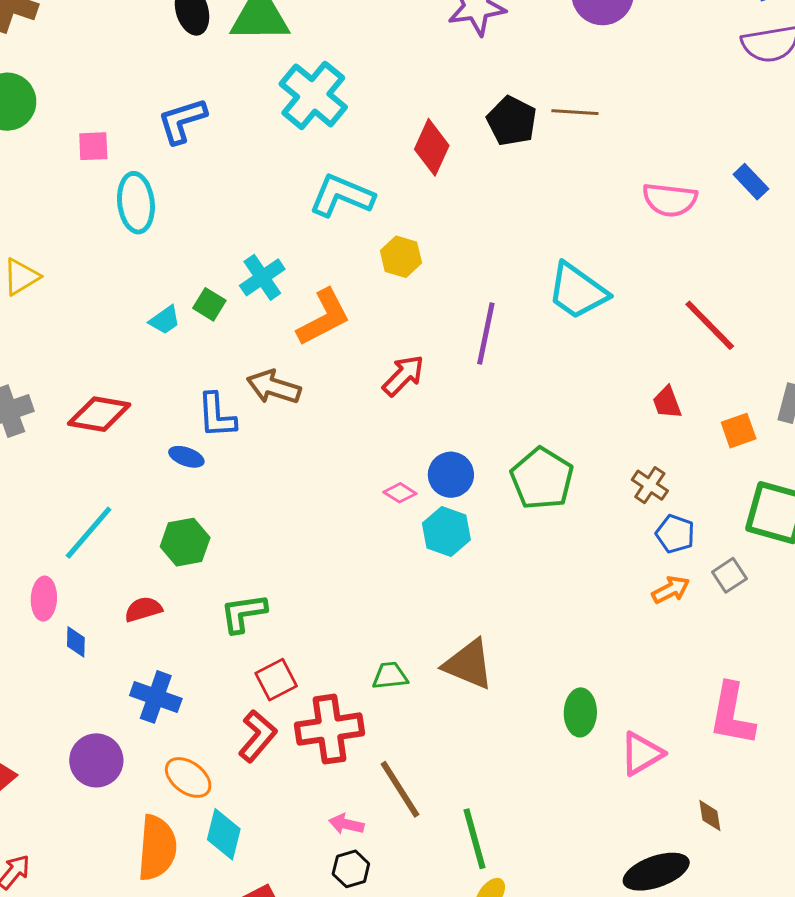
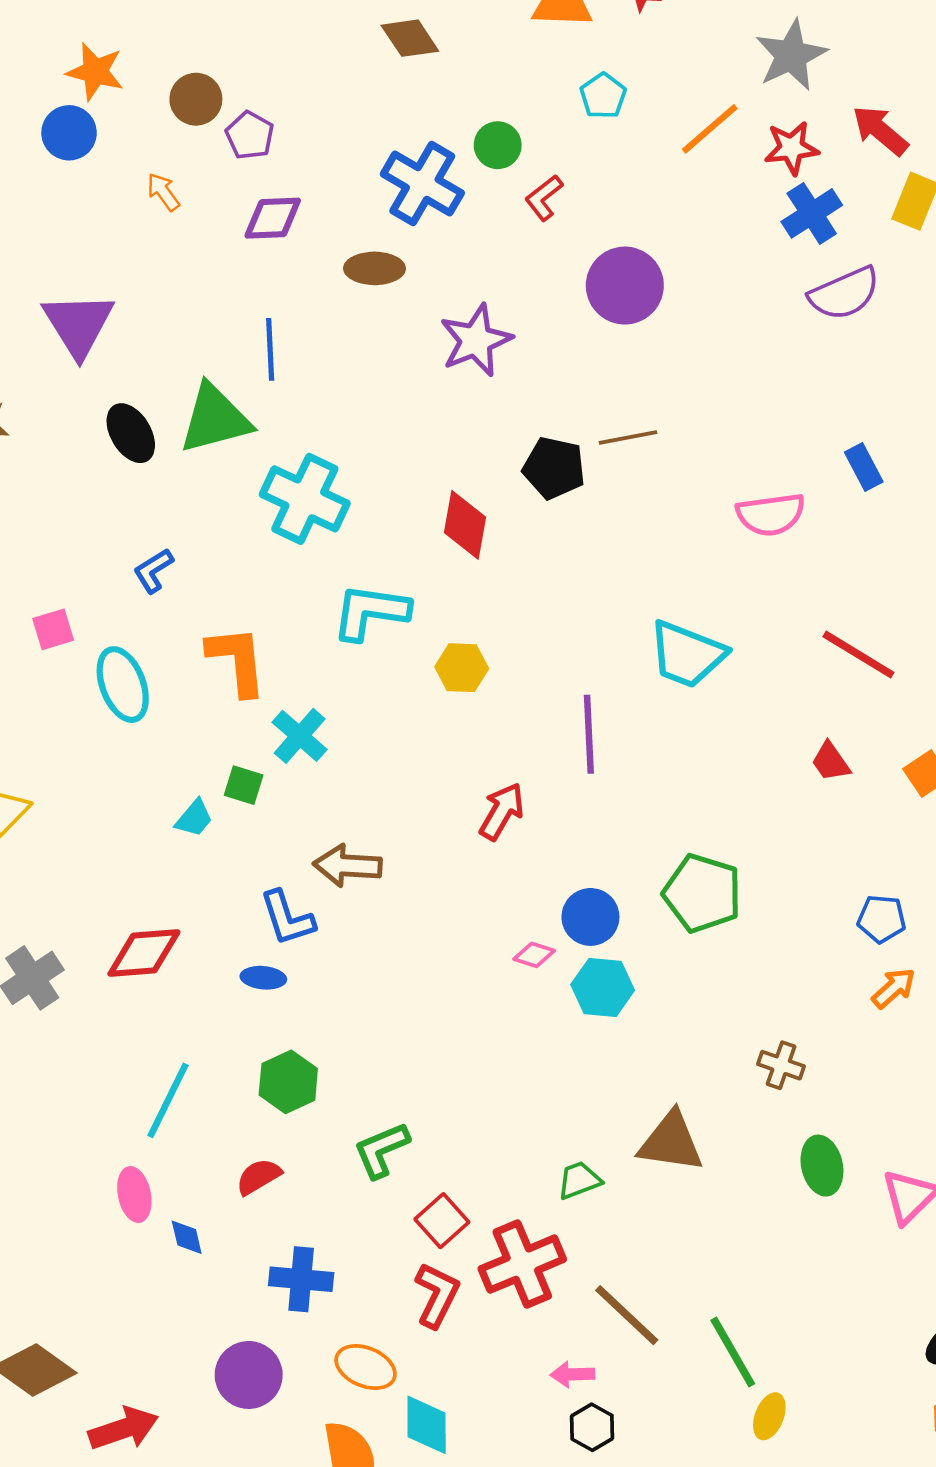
blue L-shape: (182, 121) -> (153, 571), size x0.7
blue rectangle: (751, 182) -> (864, 467), turned 30
orange L-shape: (324, 318) -> (237, 661), moved, turned -54
brown cross: (650, 485) -> (781, 1065), moved

